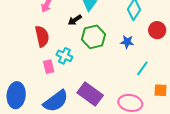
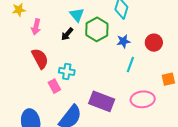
red circle: (157, 30) -> (154, 43), moved
green hexagon: (94, 37) -> (97, 29), moved
cyan line: (142, 68) -> (130, 65), moved

